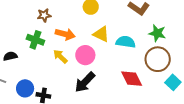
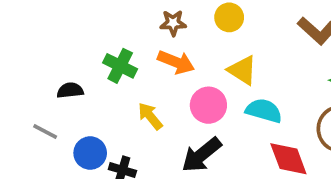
brown star: (44, 15) -> (173, 23), moved
cyan semicircle: (126, 42) -> (264, 111), moved
yellow arrow: (60, 56) -> (150, 116), moved

